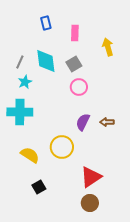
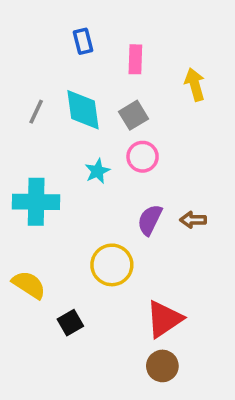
cyan star: (25, 82) -> (97, 171), moved
yellow semicircle: (30, 155) -> (29, 285), moved
black square: (39, 187) -> (70, 323), moved

